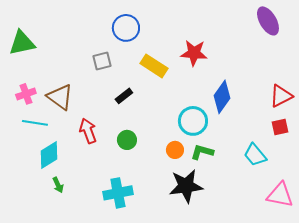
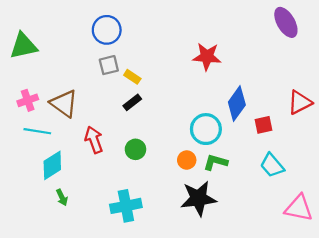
blue circle: (126, 28) -> (107, 30), moved
yellow rectangle: (154, 66) -> (132, 77), moved, size x0.6
red square: (280, 127) -> (264, 125), moved

